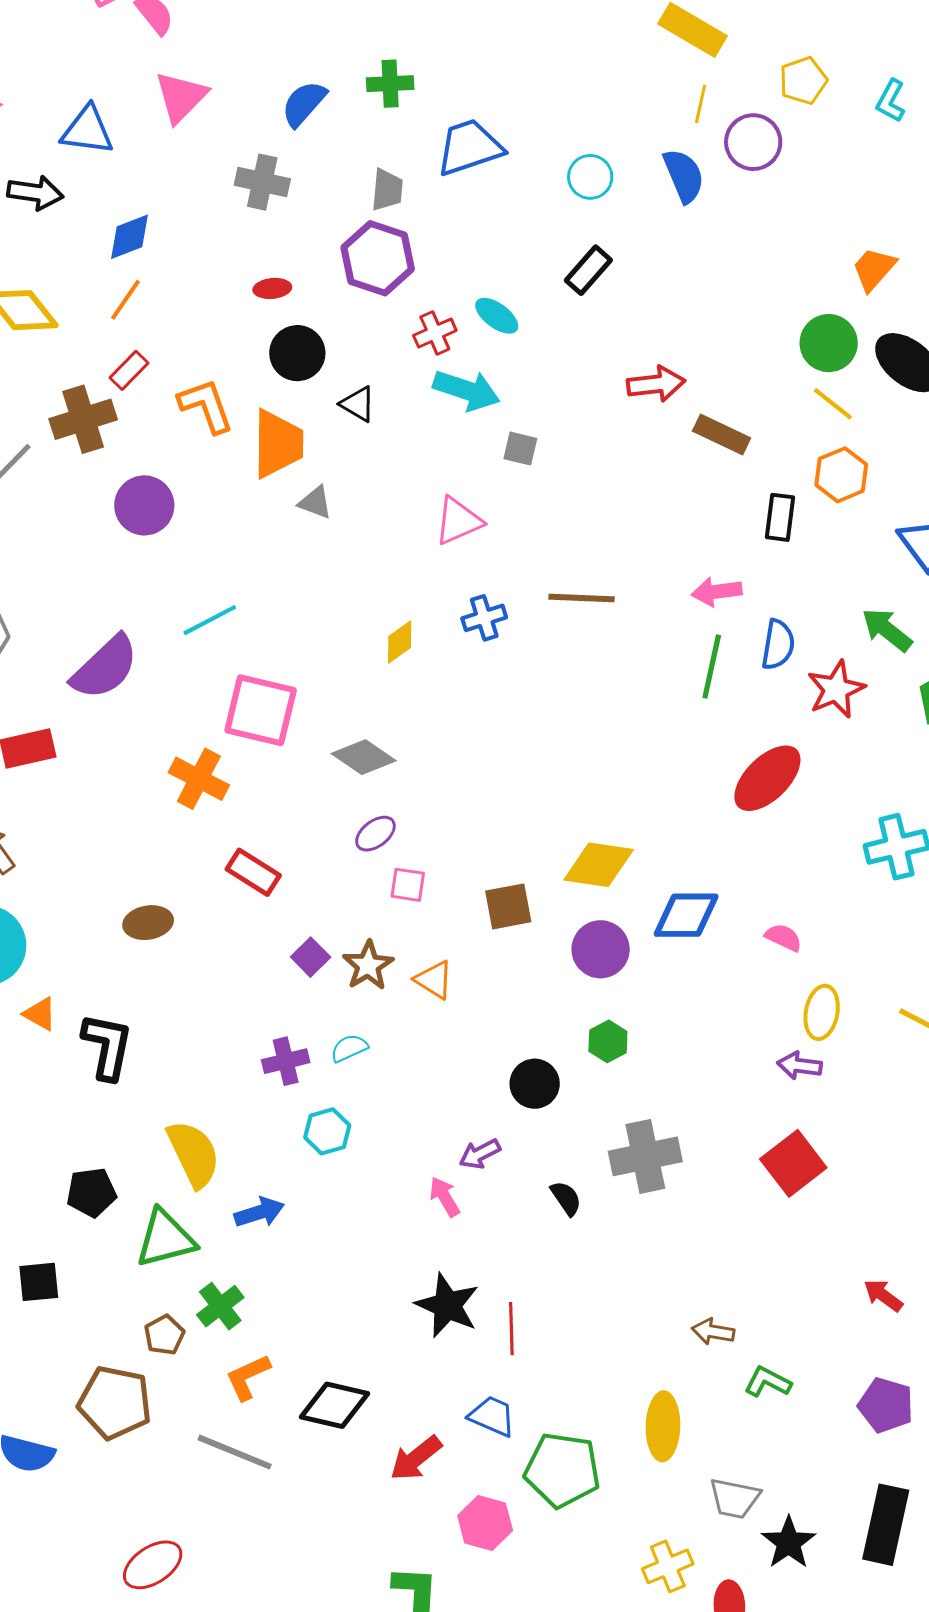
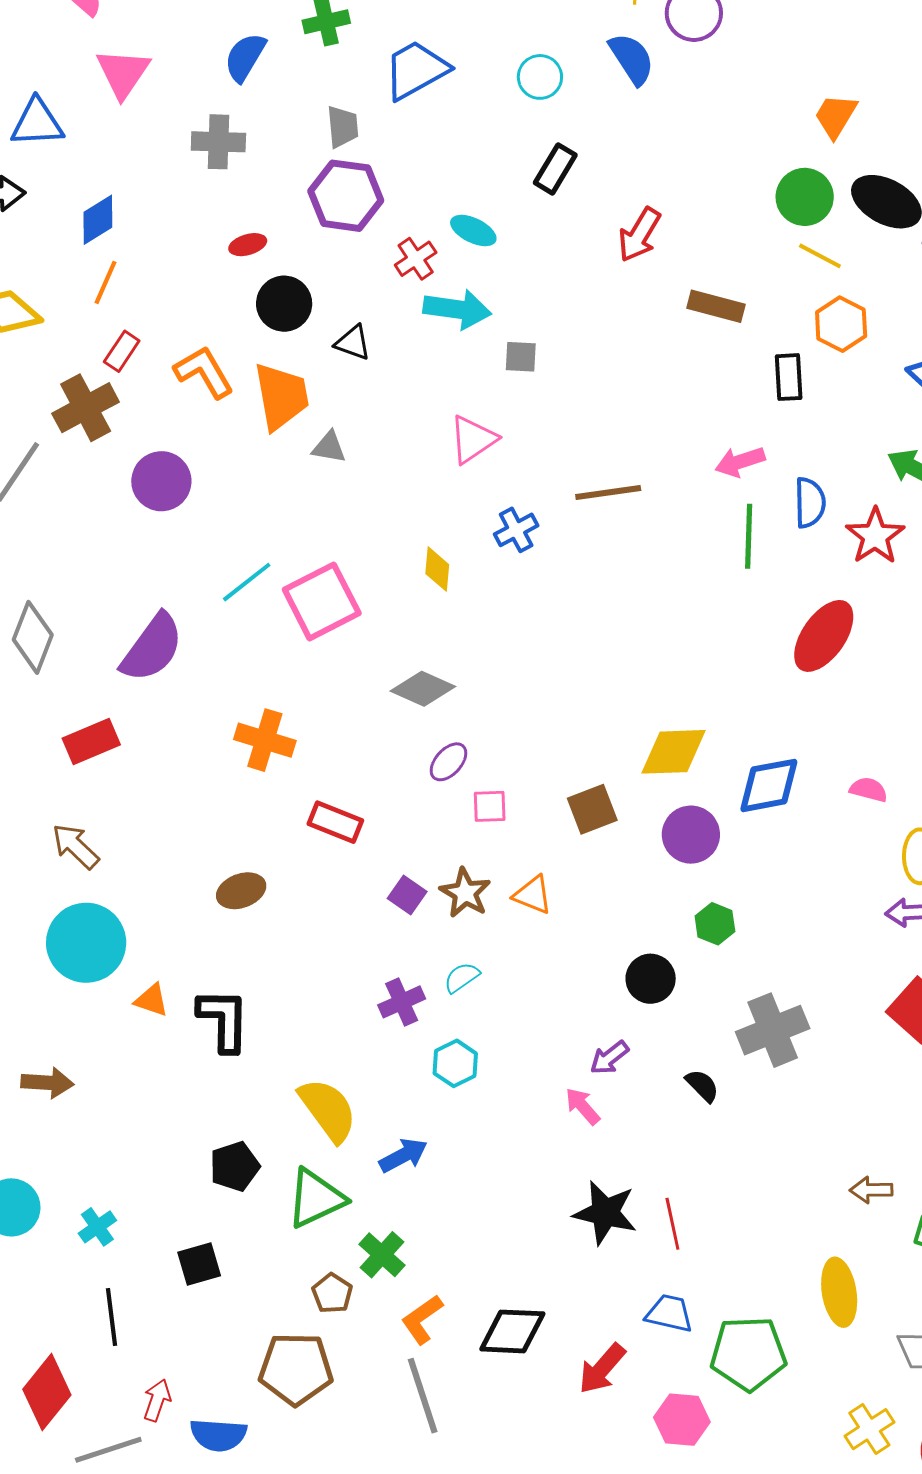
red arrow: (656, 384) -> (639, 235), moved, turned 138
yellow diamond: (400, 642) -> (437, 569), turned -39
pink square: (261, 710) -> (322, 601), moved, turned -30
gray line: (235, 1452) -> (423, 1396), turned 60

